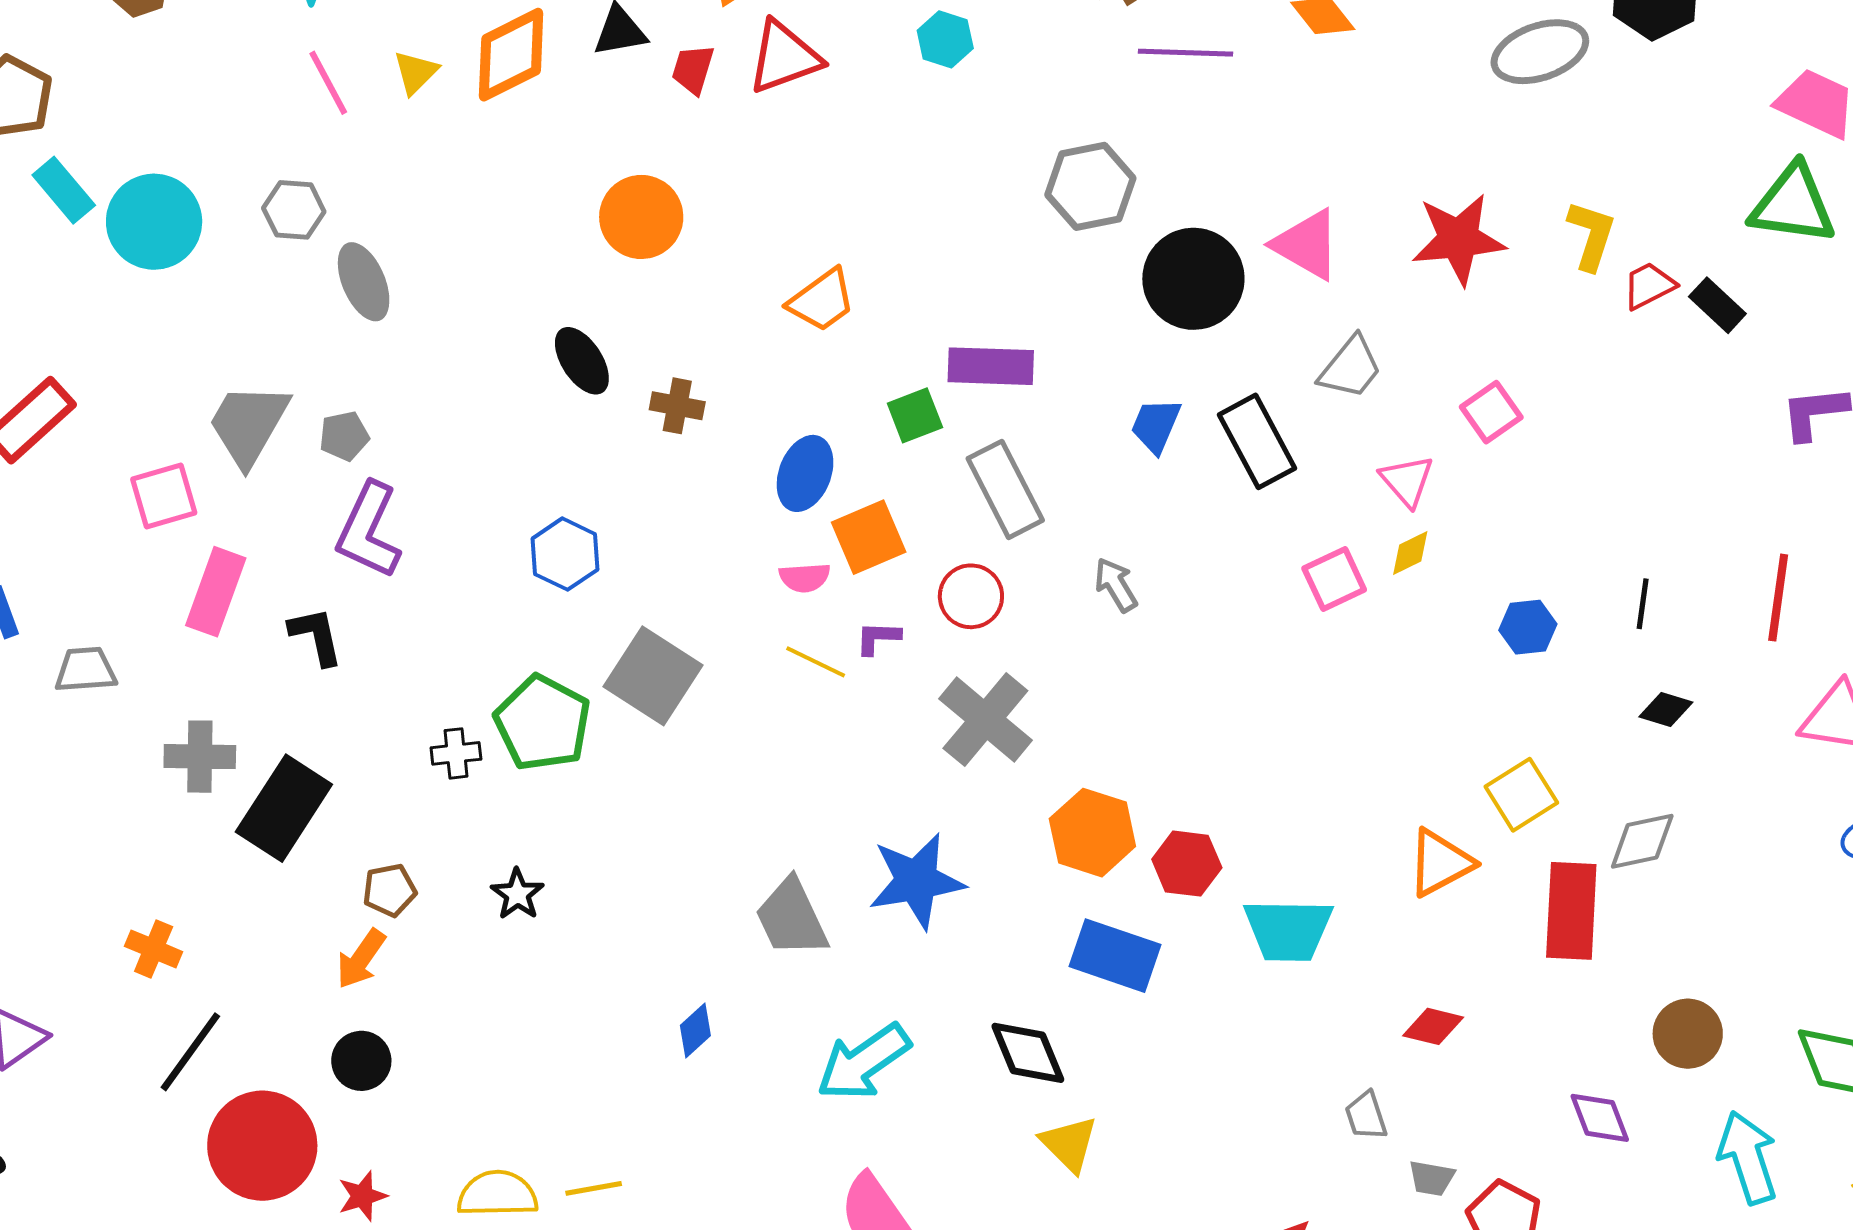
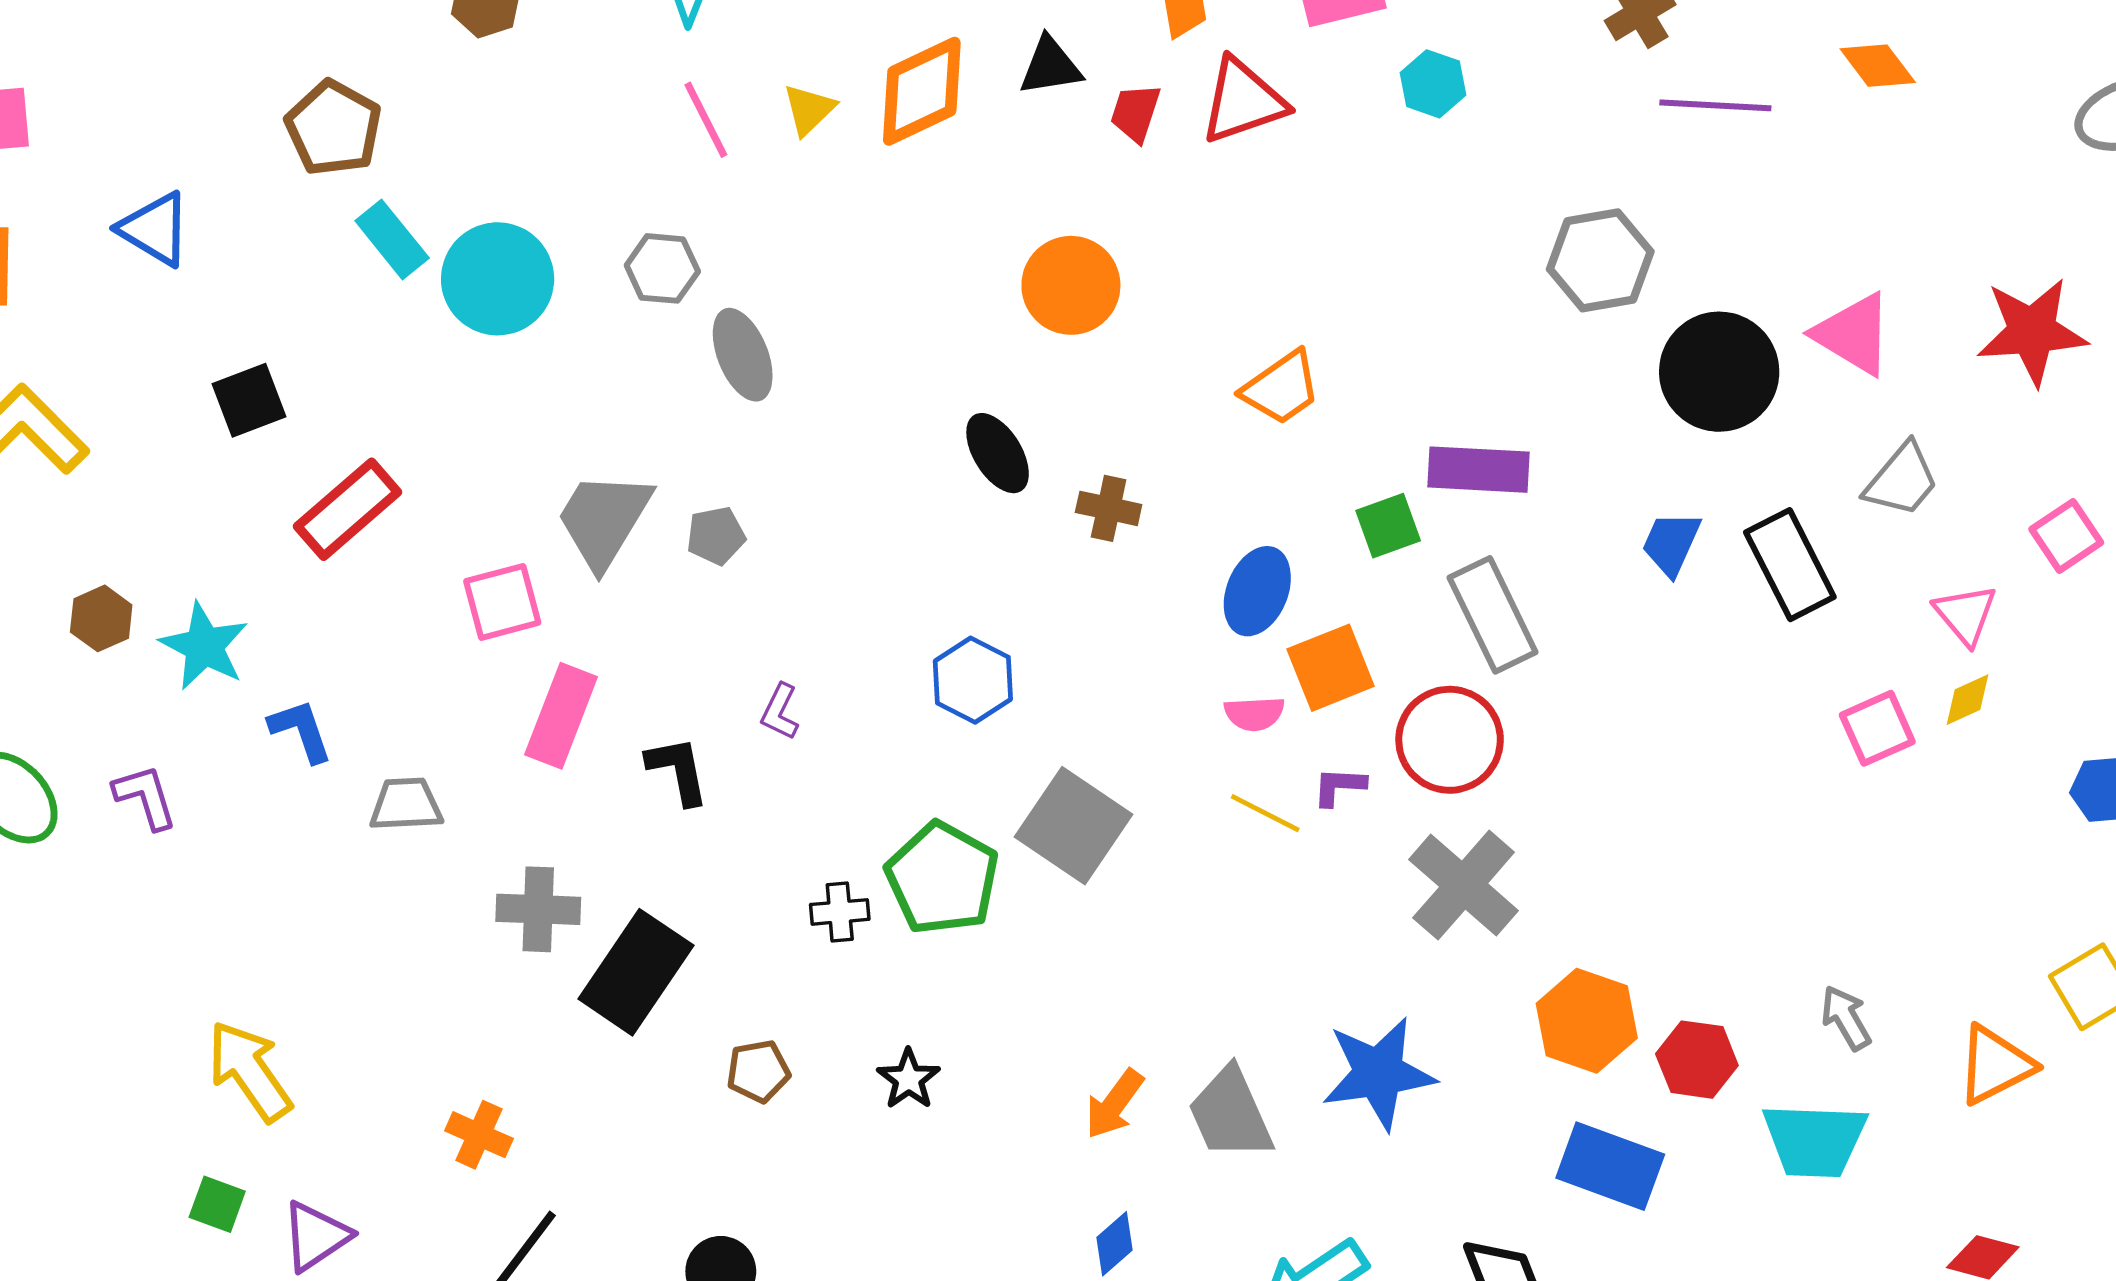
purple L-shape: (369, 531) -> (780, 712), moved, size x0.5
gray arrow: (1116, 585) -> (1846, 1018), moved
red circle: (971, 596) -> (1450, 740), size x1.4
orange arrow: (361, 959) -> (1114, 1104), moved

